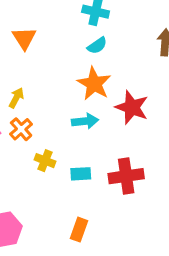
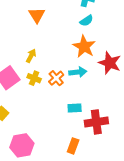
orange cross: (21, 129) -> (56, 78), moved
yellow cross: (45, 161) -> (34, 78), moved
red cross: (126, 176) -> (96, 122), moved

